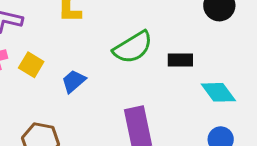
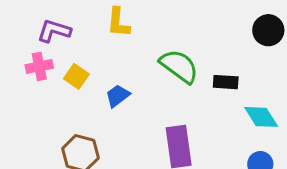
green semicircle: (133, 47) -> (179, 66), turned -117

